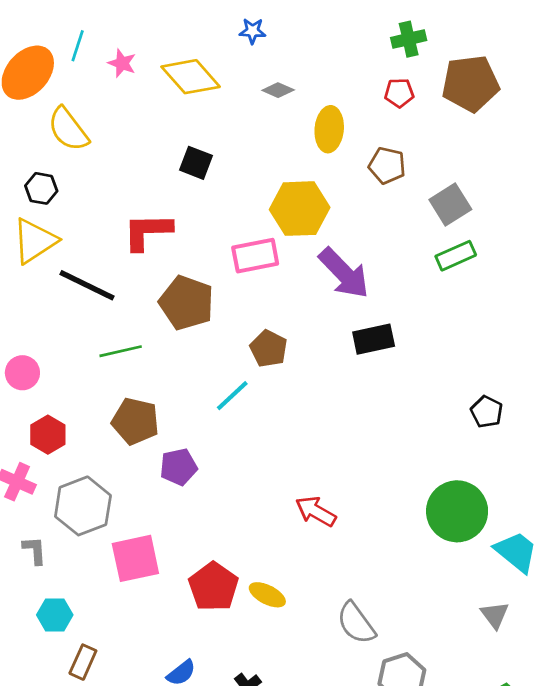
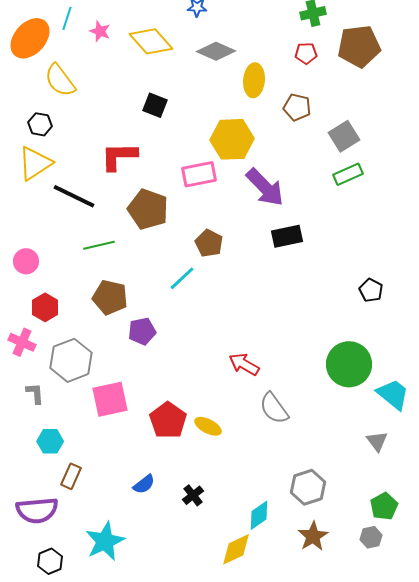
gray diamond: (278, 90) -> (216, 51), size x1.6
gray semicircle: (356, 623) -> (274, 408), moved

